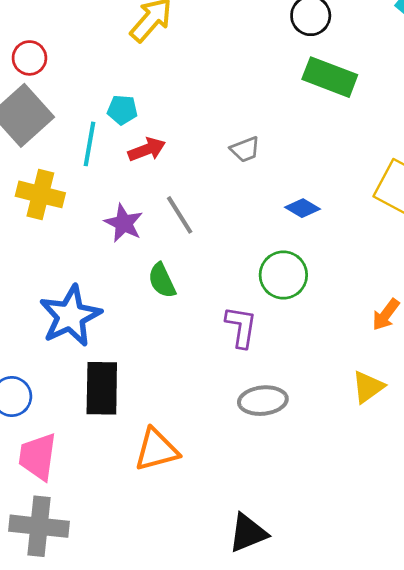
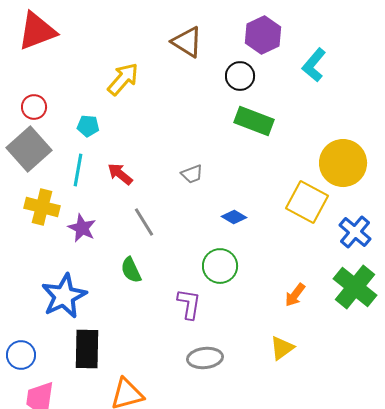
cyan pentagon: (122, 110) -> (88, 126), moved
red arrow: (147, 149) -> (120, 174), turned -120
purple star: (124, 223) -> (82, 228), moved

